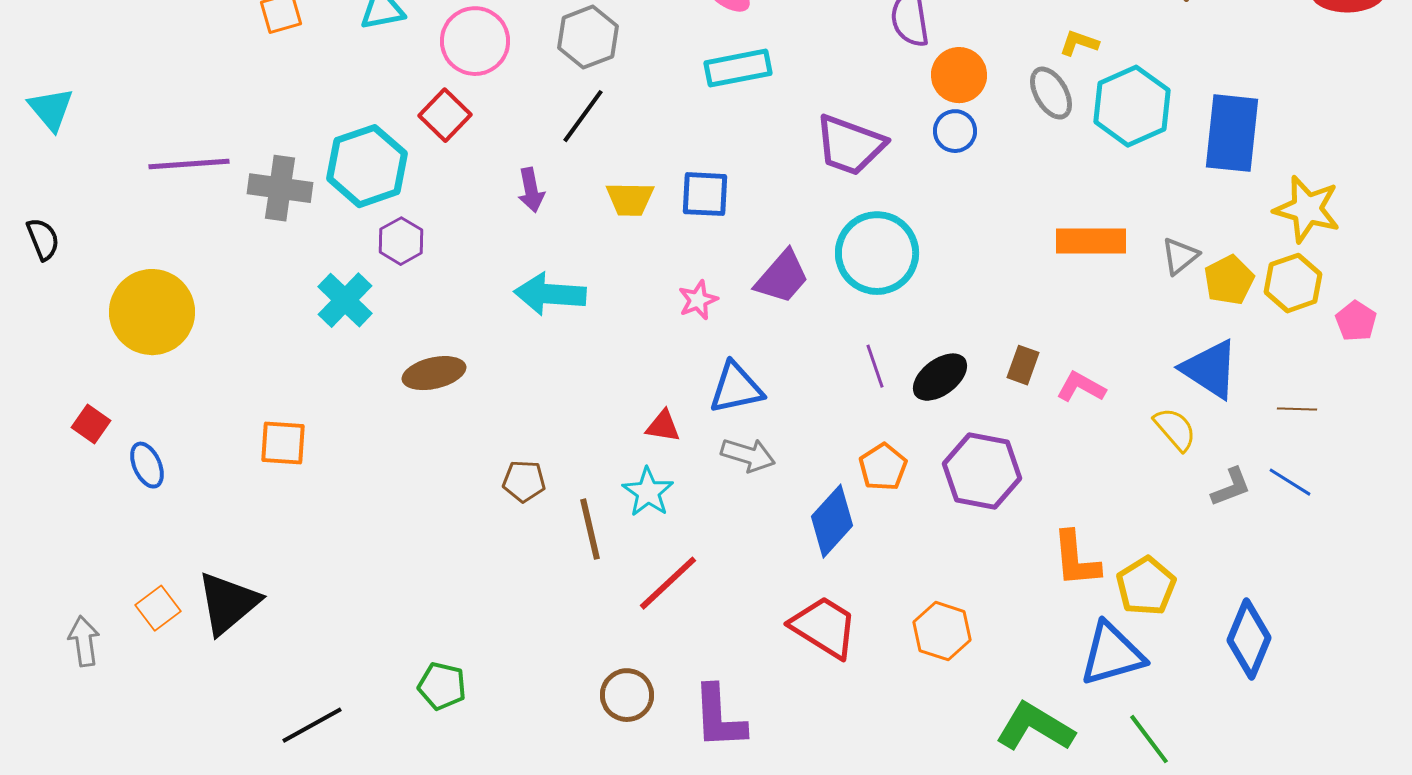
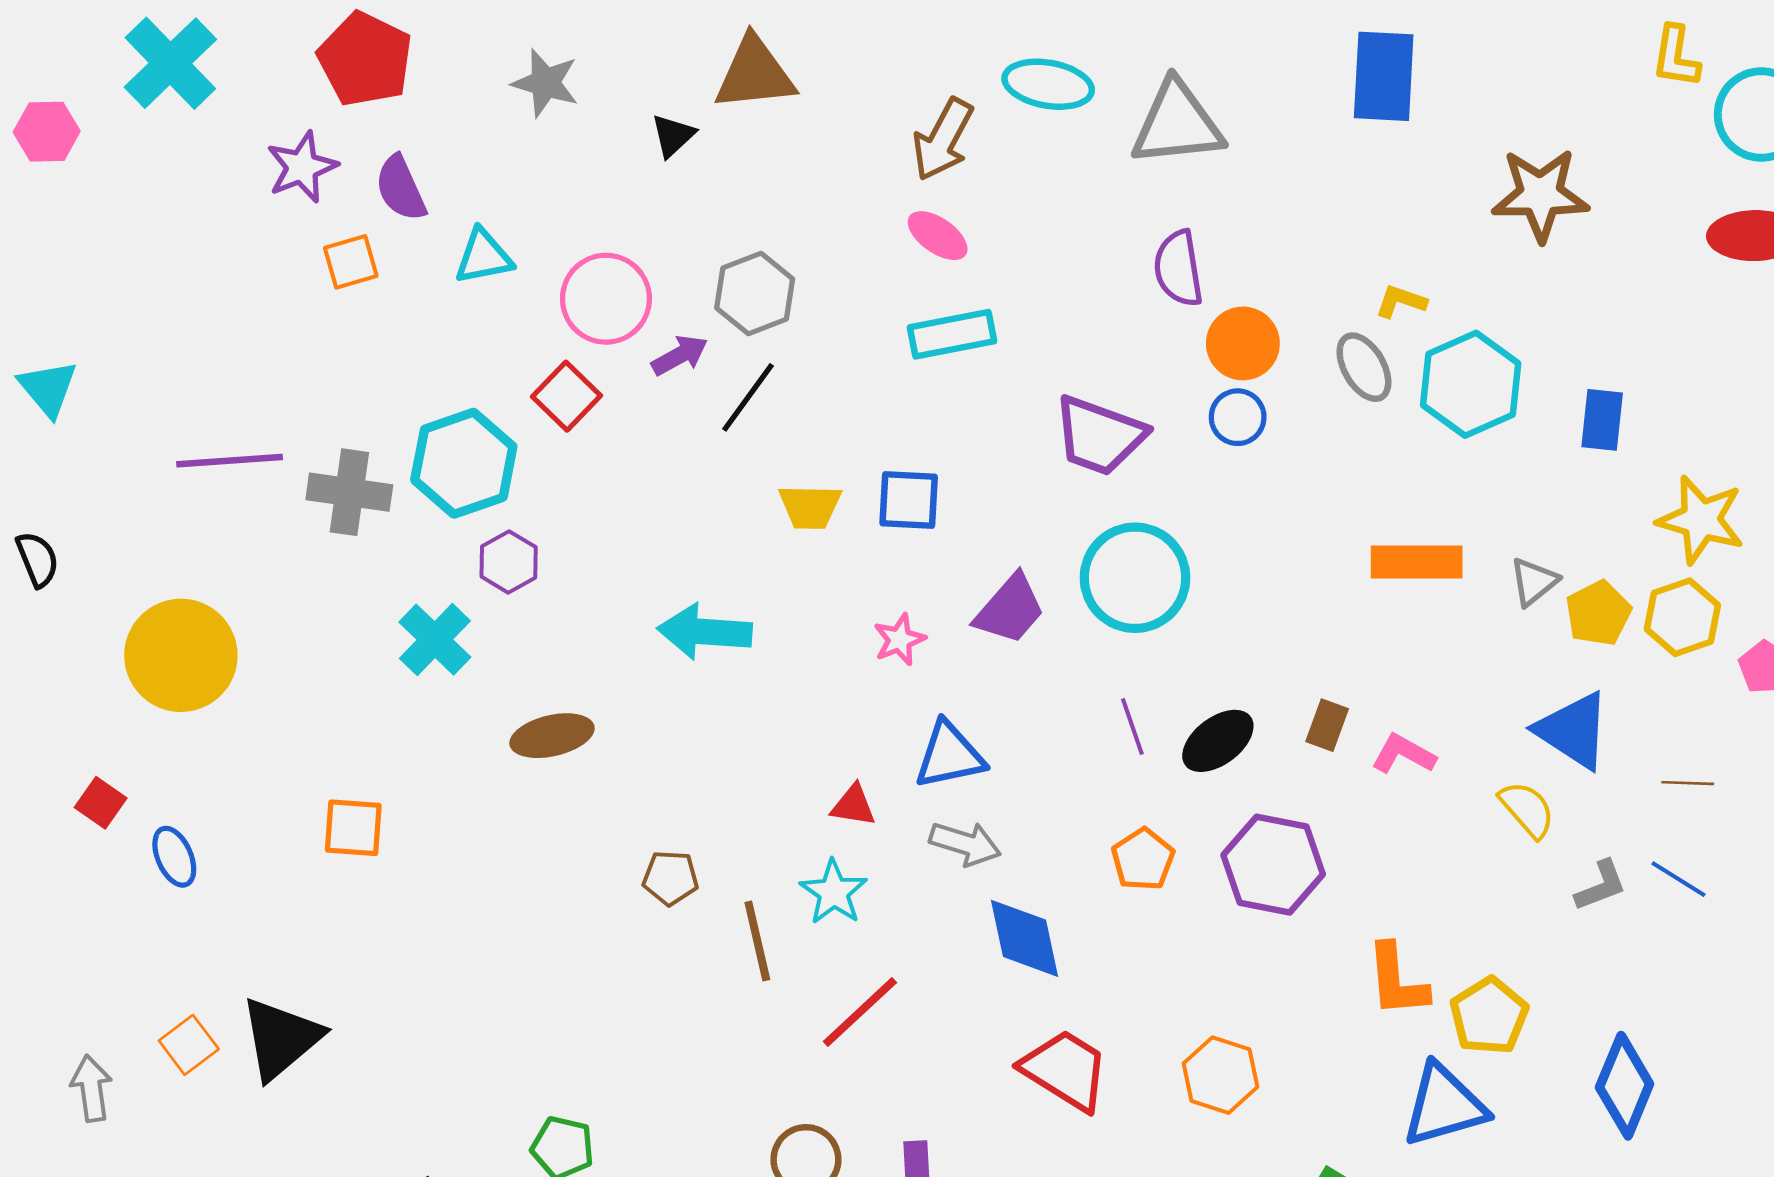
blue rectangle: (1232, 133) -> (1602, 420), size x0.6
purple arrow: (531, 190) -> (680, 355), moved, turned -108
blue diamond: (832, 521) -> (1024, 938), moved, turned -54

